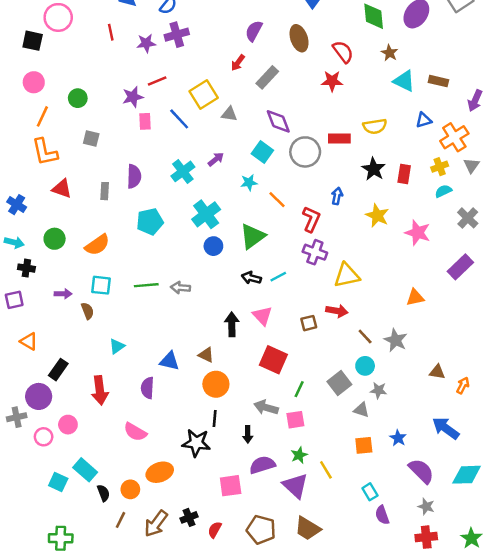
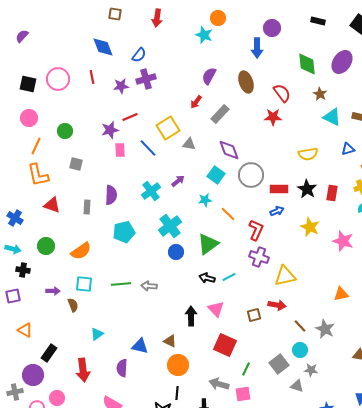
pink circle: (58, 17) -> (58, 79), moved
red rectangle: (339, 138) -> (279, 189), moved
blue arrow: (337, 196) -> (277, 211), turned 56

